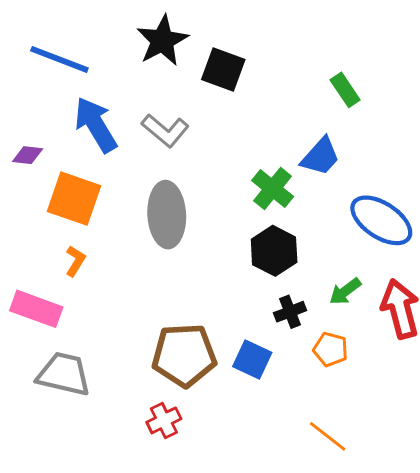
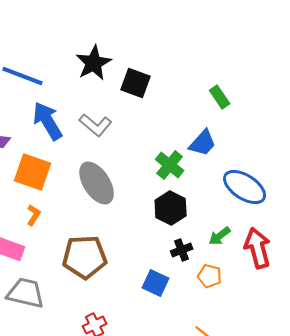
gray ellipse: (167, 215) -> (97, 183), turned -30
brown pentagon: (184, 355) -> (85, 257), moved

